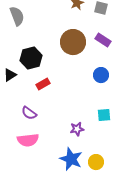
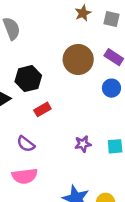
blue circle: (101, 75) -> (111, 88), moved
purple star: (77, 129) -> (83, 144), moved

